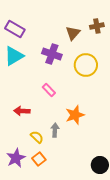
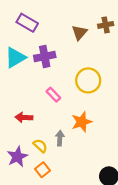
purple rectangle: (15, 29) -> (27, 23), moved
purple cross: (52, 54) -> (45, 56), moved, turned -30
yellow circle: (86, 65) -> (88, 80), moved
purple star: (16, 158) -> (17, 157), moved

